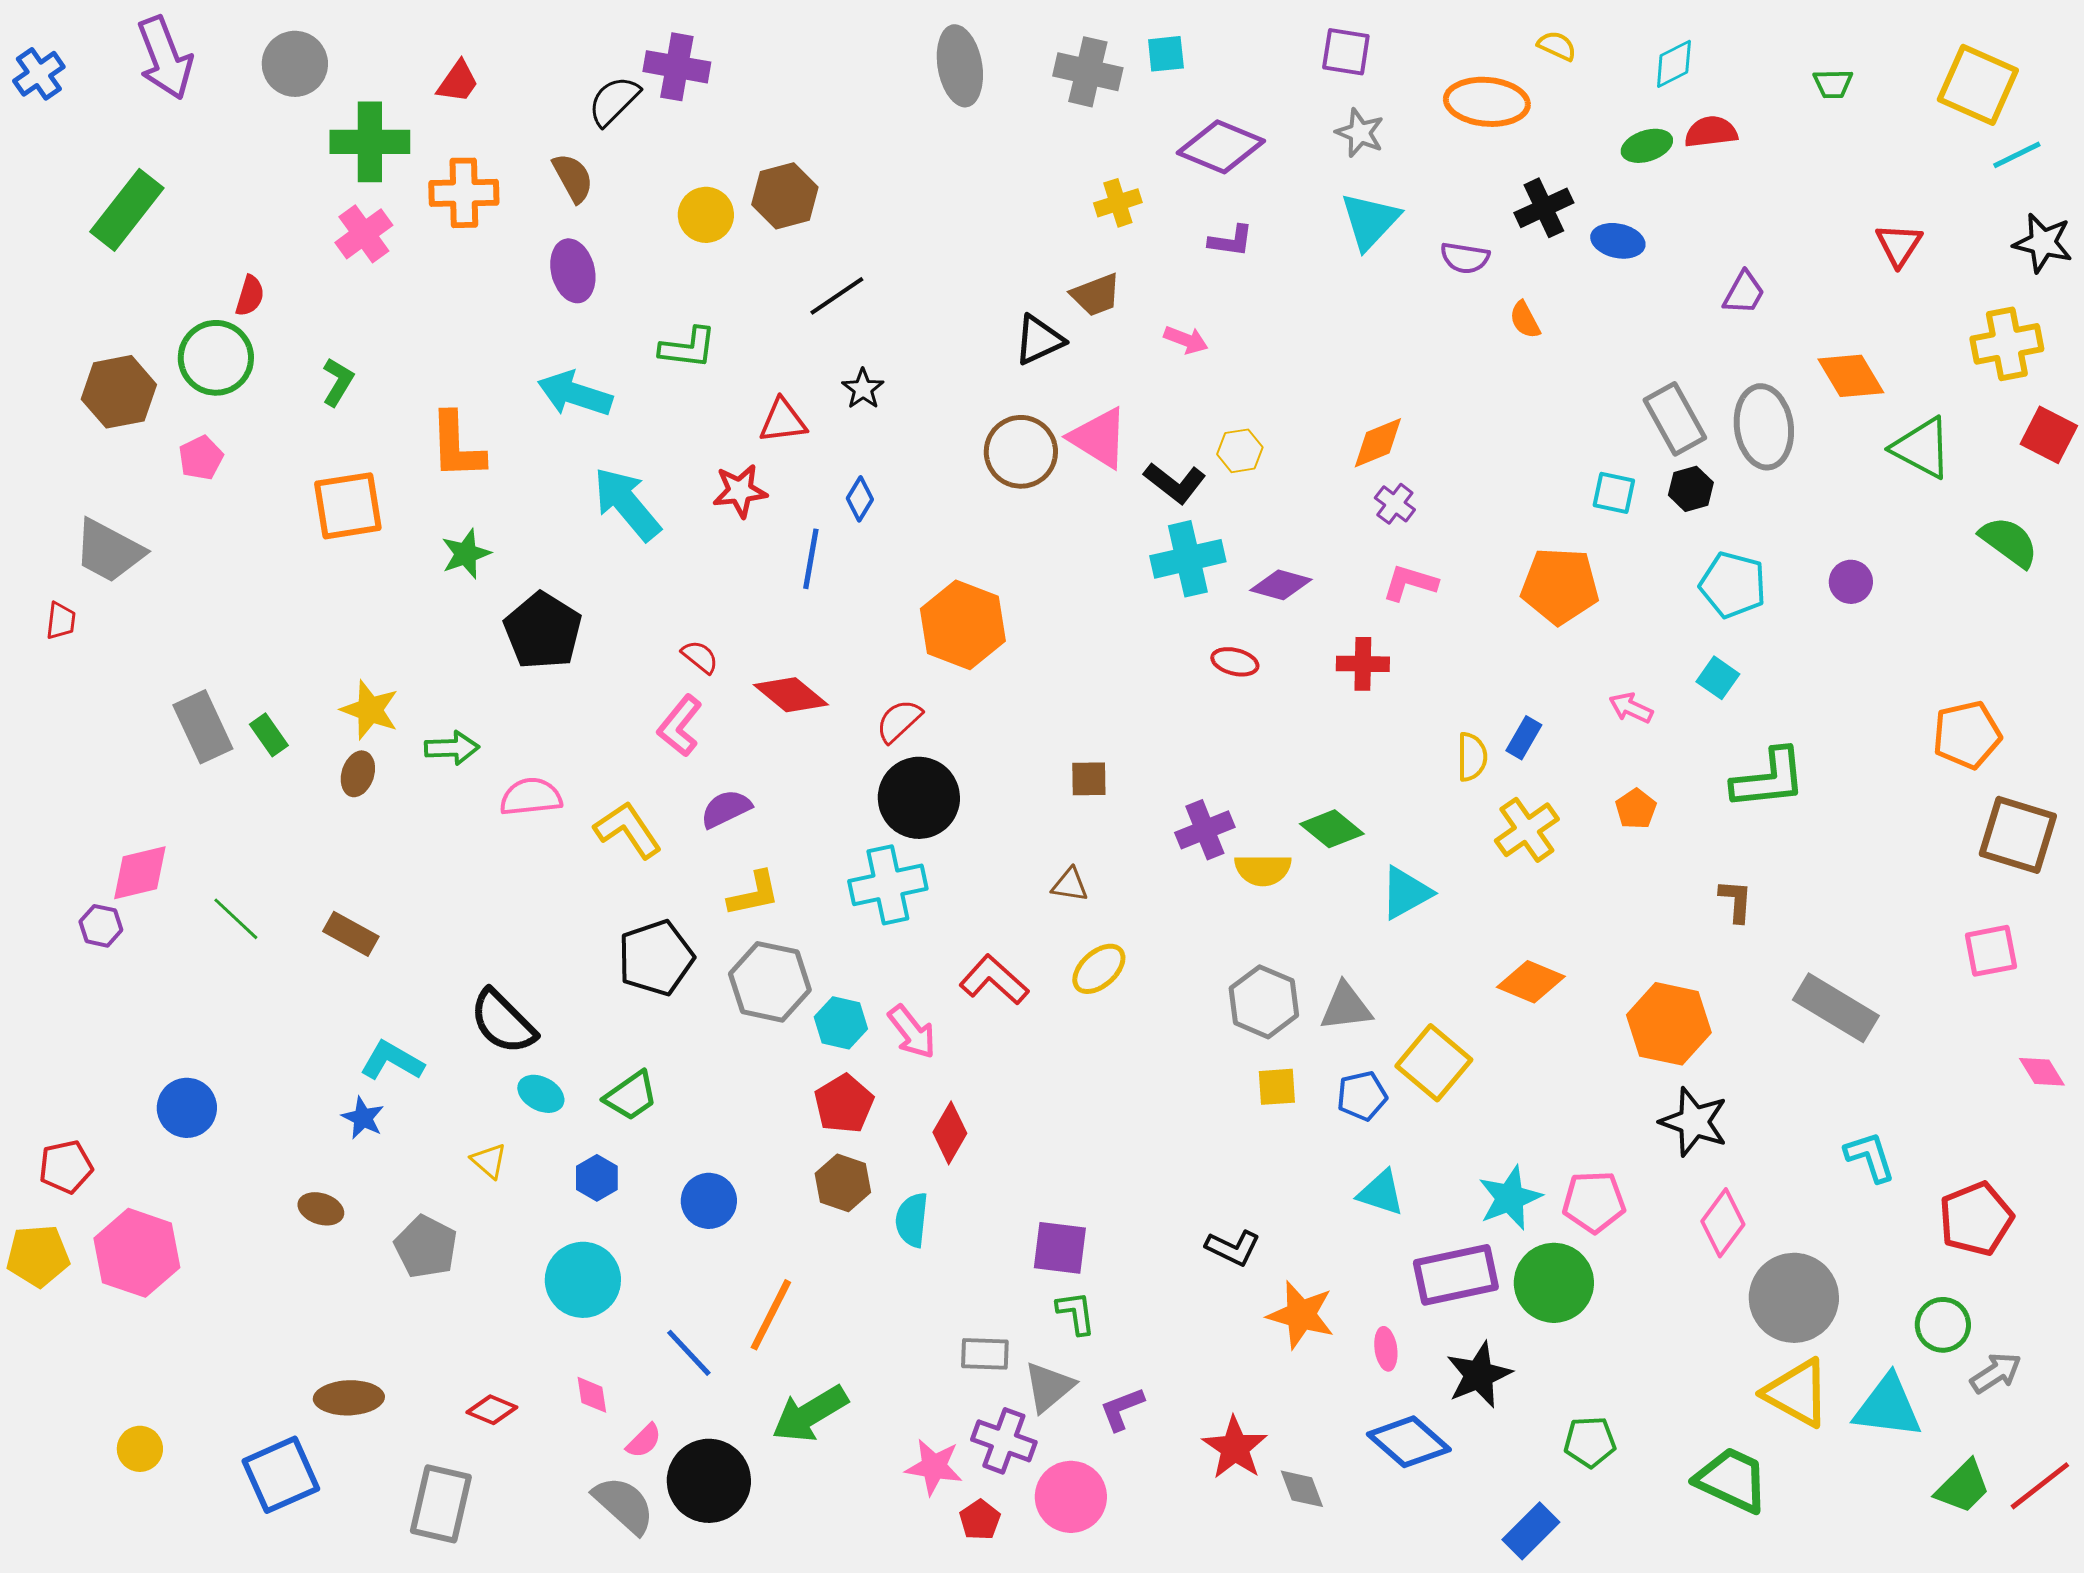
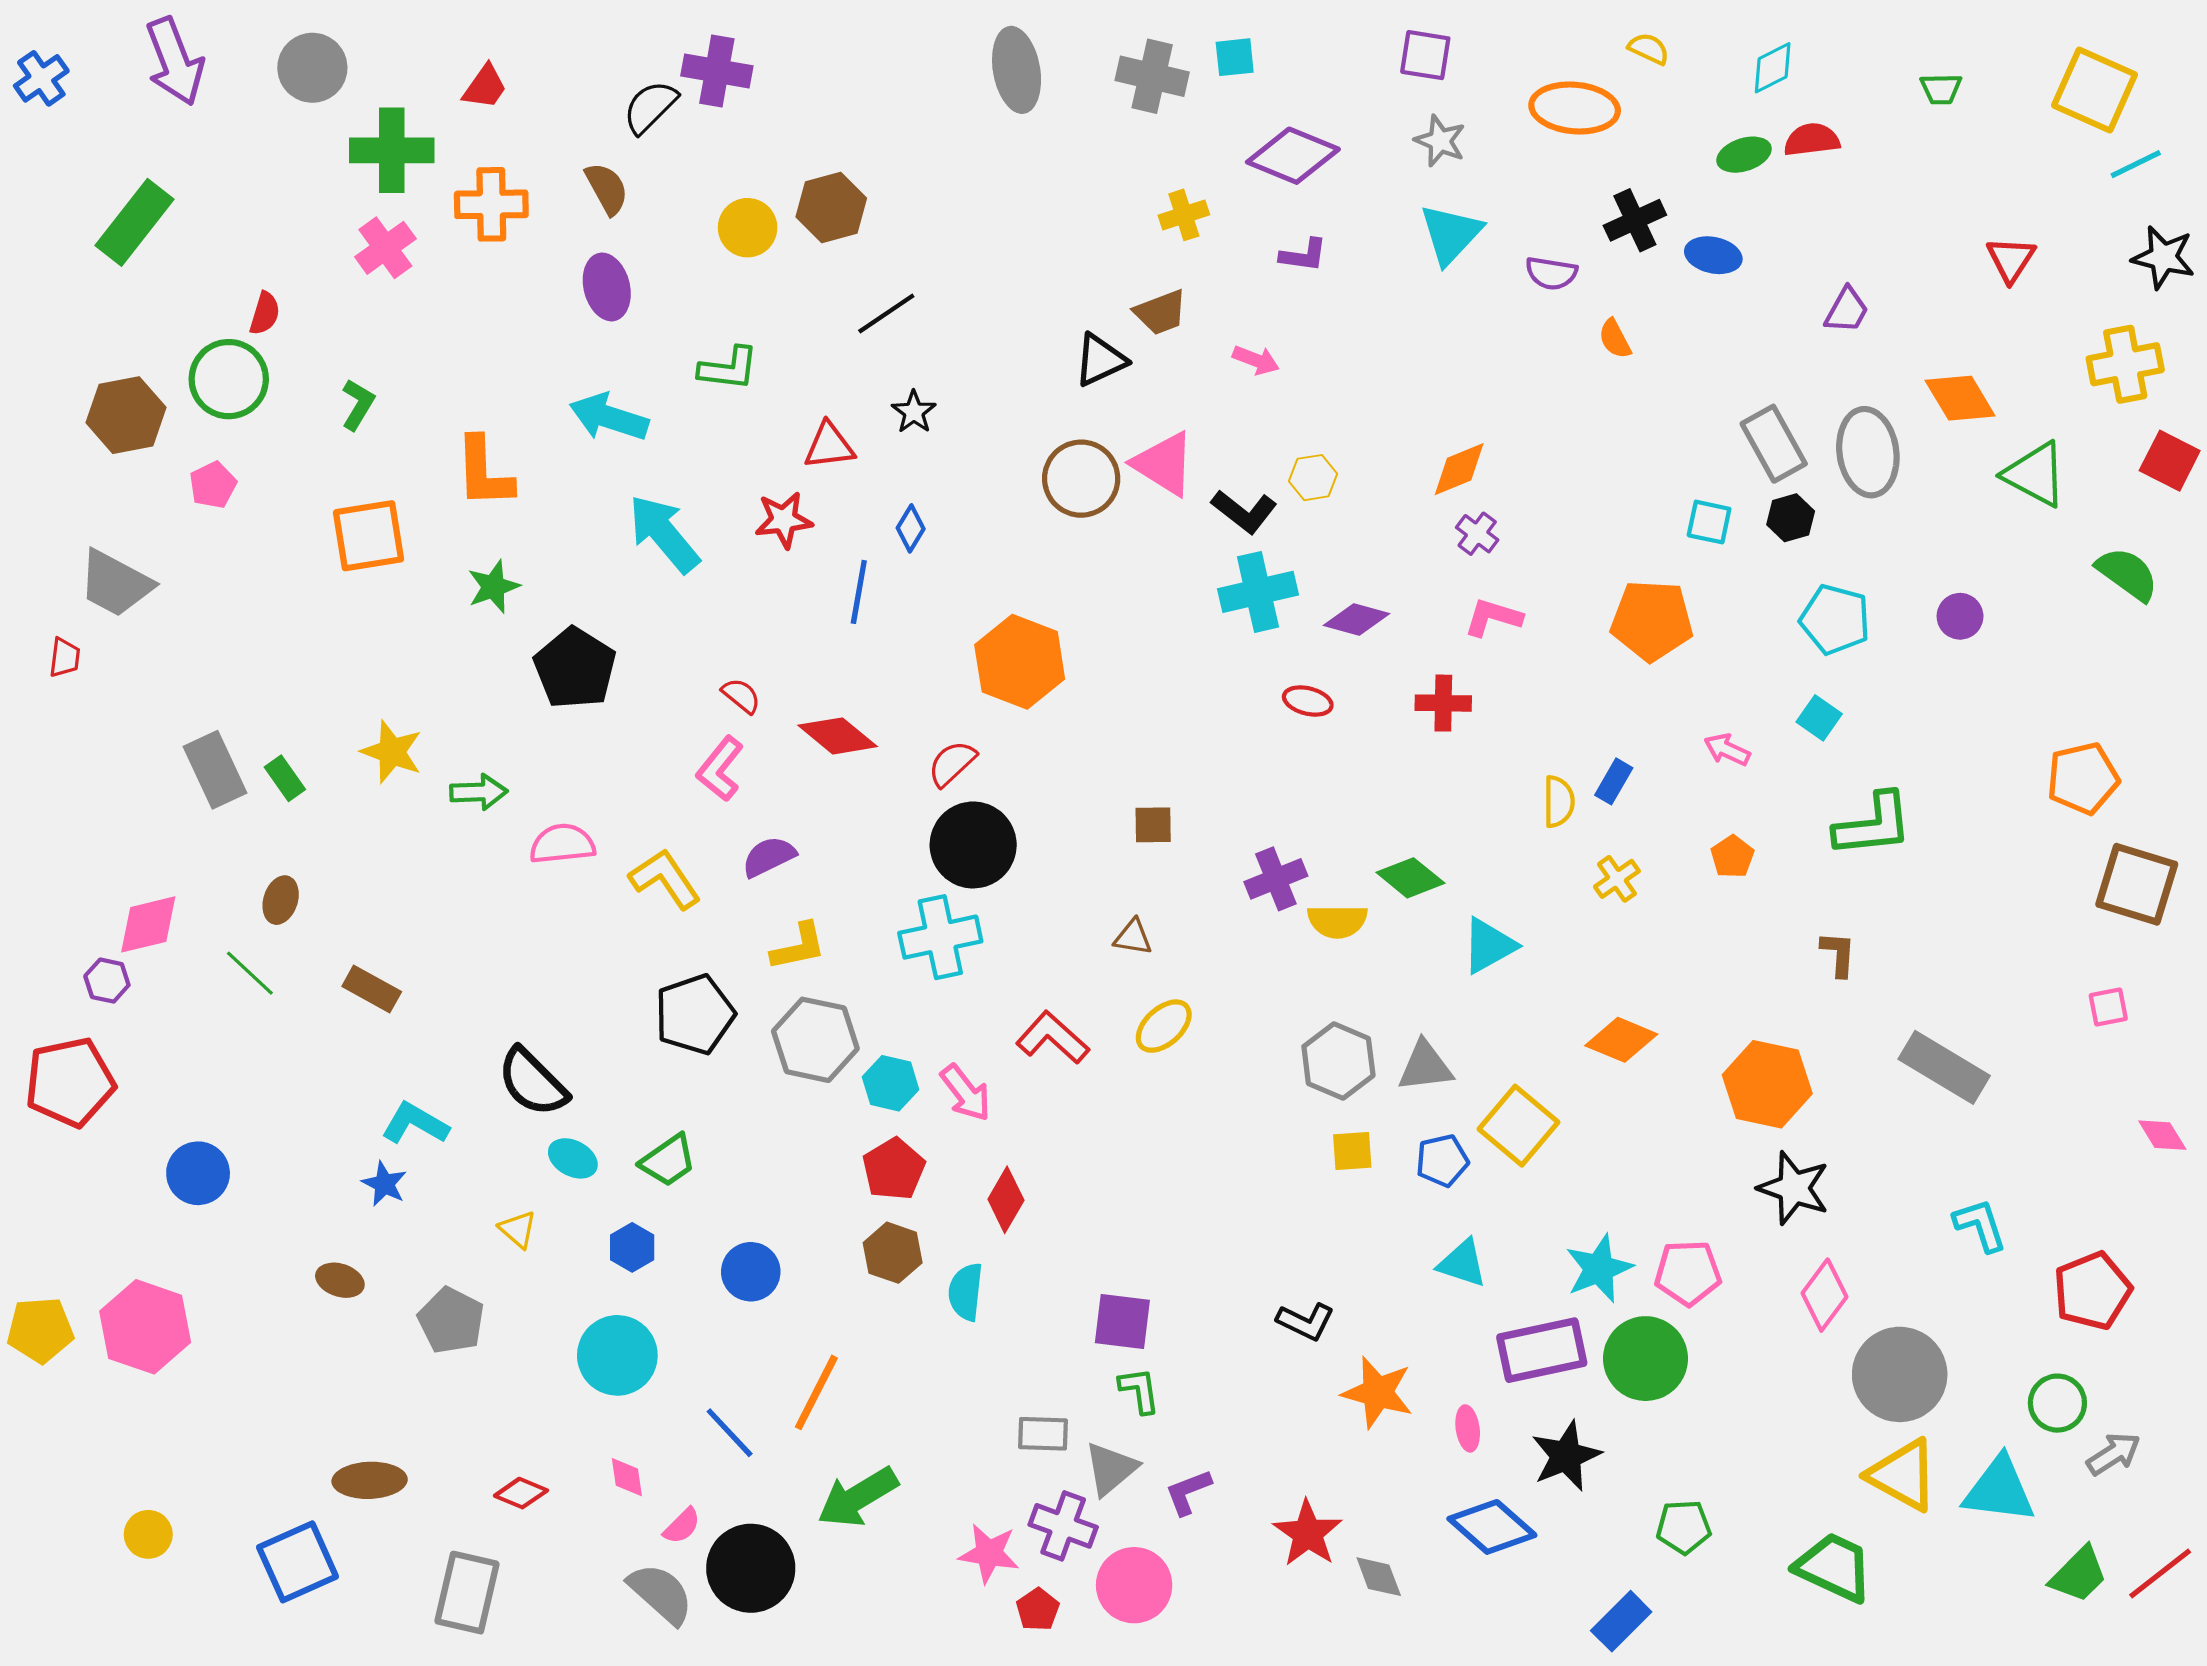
brown ellipse: (358, 774) -> (281, 900), moved
yellow cross: (1527, 830) -> (1617, 879), size x0.7
pink square: (1991, 951) -> (2108, 1007), size x0.7
red pentagon: (66, 1167) -> (70, 1082), moved, size x1.6

